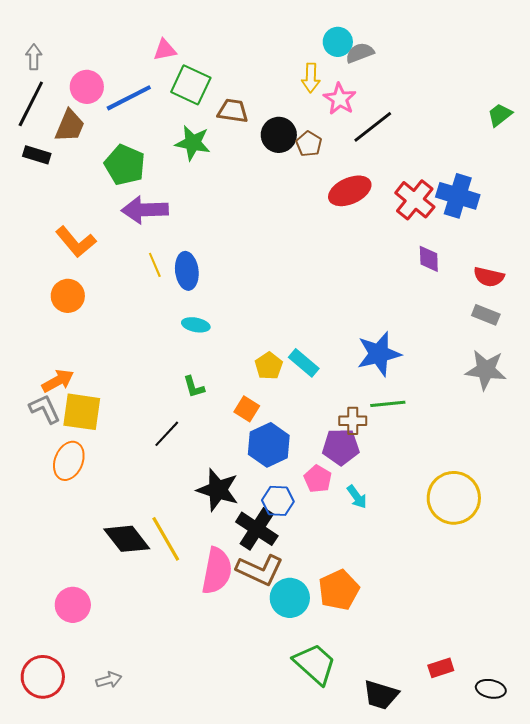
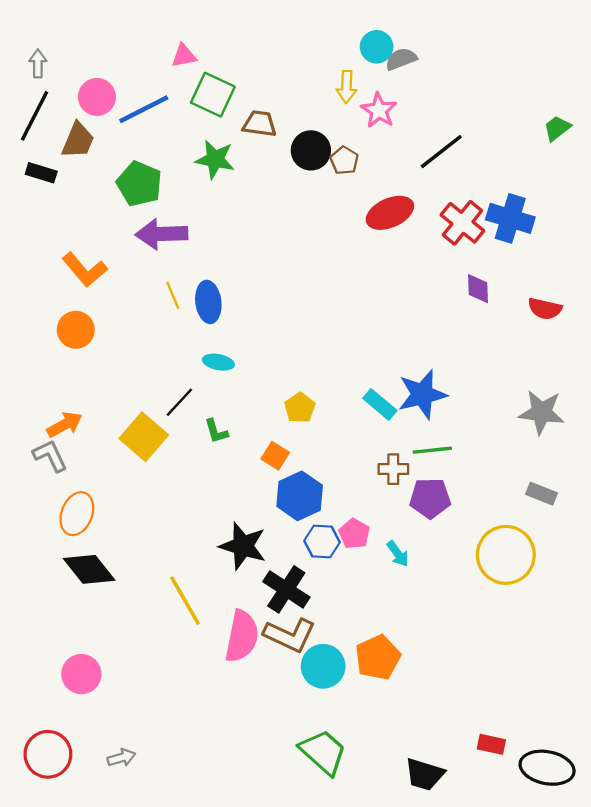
black line: (373, 127) -> (441, 152), moved
gray rectangle: (486, 315) -> (542, 494), moved
cyan rectangle: (304, 363) -> (380, 404), moved
yellow square: (82, 412) -> (144, 437), moved, turned 33
black line: (167, 434) -> (179, 402), moved
purple pentagon: (341, 447) -> (430, 498), moved
blue hexagon: (278, 501) -> (322, 542), moved
black diamond: (127, 539) -> (89, 569), moved
green trapezoid: (315, 664) -> (323, 752), moved
red rectangle: (441, 668) -> (491, 744), turned 30
black ellipse: (491, 689) -> (547, 768), size x1.6

